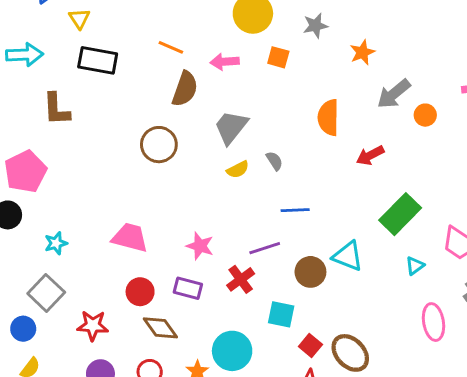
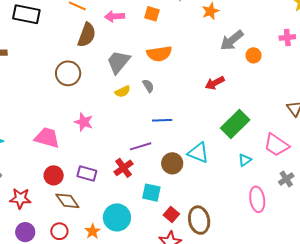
orange semicircle: (328, 118) -> (159, 54), moved, turned -100
pink star: (200, 246) -> (84, 122), moved
brown ellipse: (350, 353) -> (199, 220), turned 32

